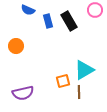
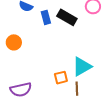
black rectangle: (69, 21) -> (67, 17), turned -30

